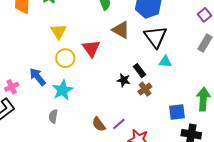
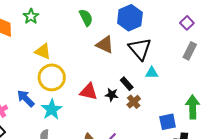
yellow triangle: (59, 31) -> (43, 51), turned -30
red triangle: (91, 48) -> (89, 92), moved, turned -36
yellow circle: (65, 58) -> (52, 77), size x1.4

